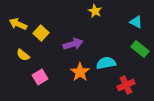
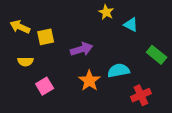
cyan triangle: (136, 22) -> (131, 25), moved
yellow square: (41, 33) -> (46, 37), turned 35
yellow semicircle: (23, 55) -> (26, 62), turned -40

